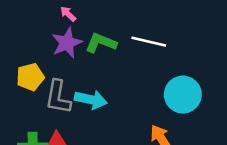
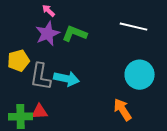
white line: (149, 42) -> (134, 27), moved

